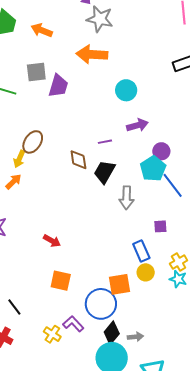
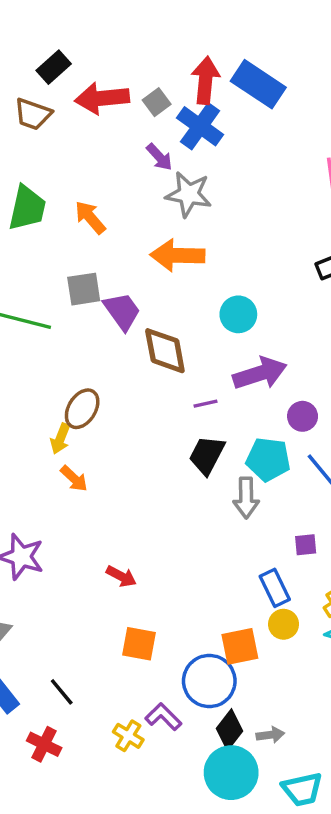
orange arrow: (42, 30) -> (90, 217), turned 30
purple trapezoid: (58, 86) -> (122, 311), turned -50
purple arrow: (137, 125) -> (260, 373), size x1.4
brown diamond: (78, 160) -> (165, 351), moved, size x1.4
cyan pentagon: (153, 169) -> (268, 459), moved, turned -30
orange arrow: (13, 182) -> (74, 479), moved, turned 90

